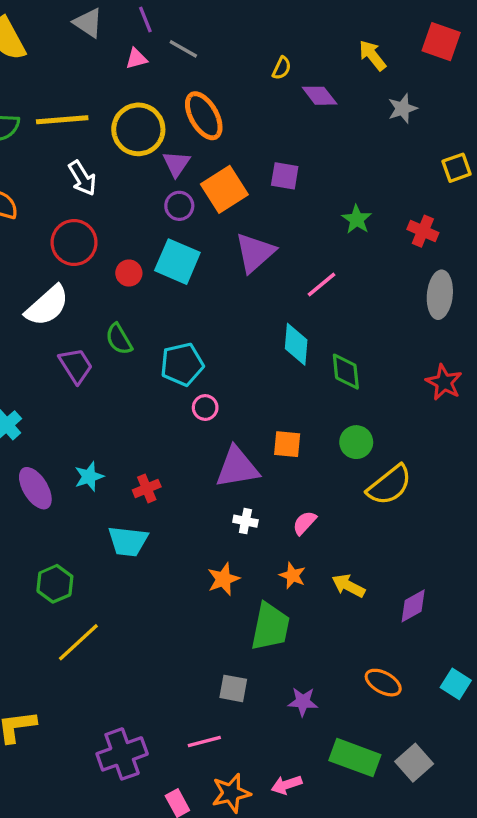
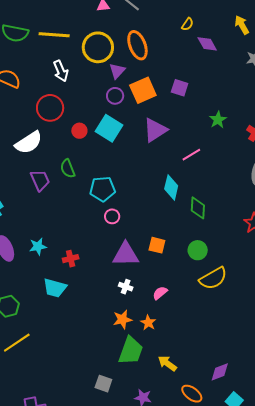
orange star: (223, 579) -> (122, 319), moved
yellow arrow: (348, 586) -> (167, 363), moved
purple diamond: (413, 606) -> (220, 372), moved

